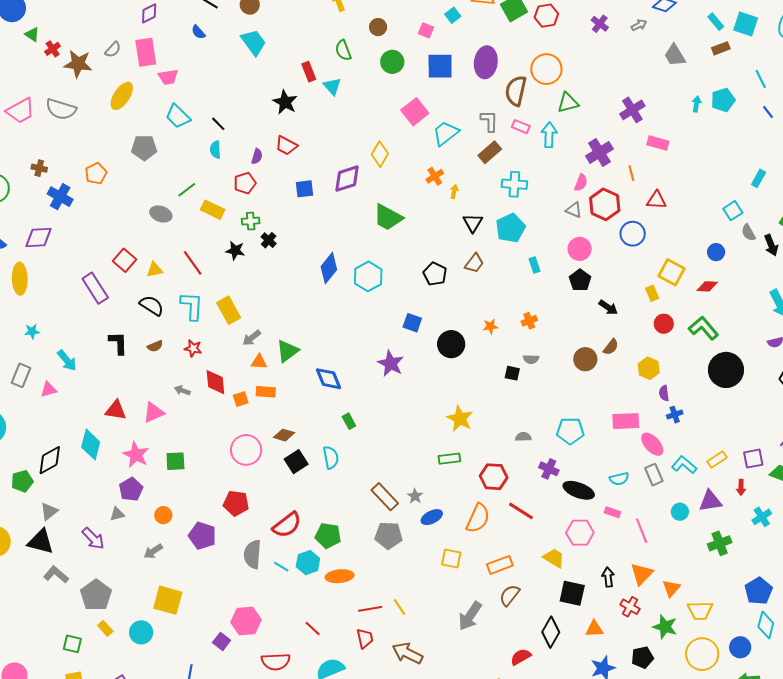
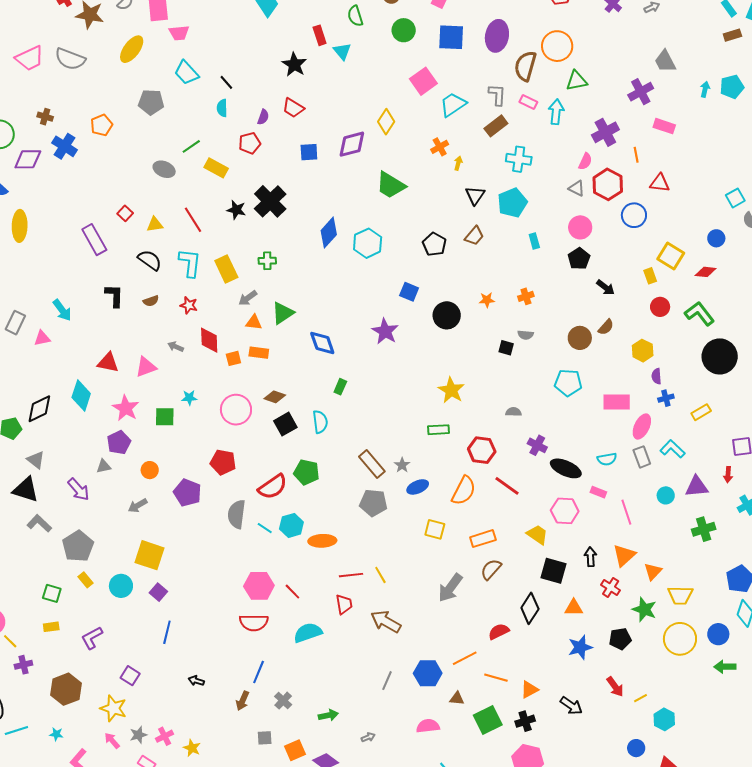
gray trapezoid: (675, 55) -> (665, 61), moved
green cross: (251, 221) -> (267, 261), moved
purple diamond: (38, 237) -> (28, 159), moved
black cross: (269, 240) -> (270, 201), size x2.0
red square: (124, 260) -> (125, 213), size x0.7
cyan star: (32, 331) -> (189, 398), moved
green rectangle: (349, 421) -> (340, 387), turned 49
cyan pentagon: (570, 431) -> (568, 383), moved
pink ellipse: (652, 444) -> (642, 427), turned 65
yellow rectangle: (717, 460) -> (701, 412), moved
gray triangle: (49, 511) -> (36, 460), turned -48
green pentagon: (328, 536) -> (307, 472), moved
pink hexagon: (246, 621) -> (259, 586), moved
purple square: (222, 641) -> (158, 592), moved

